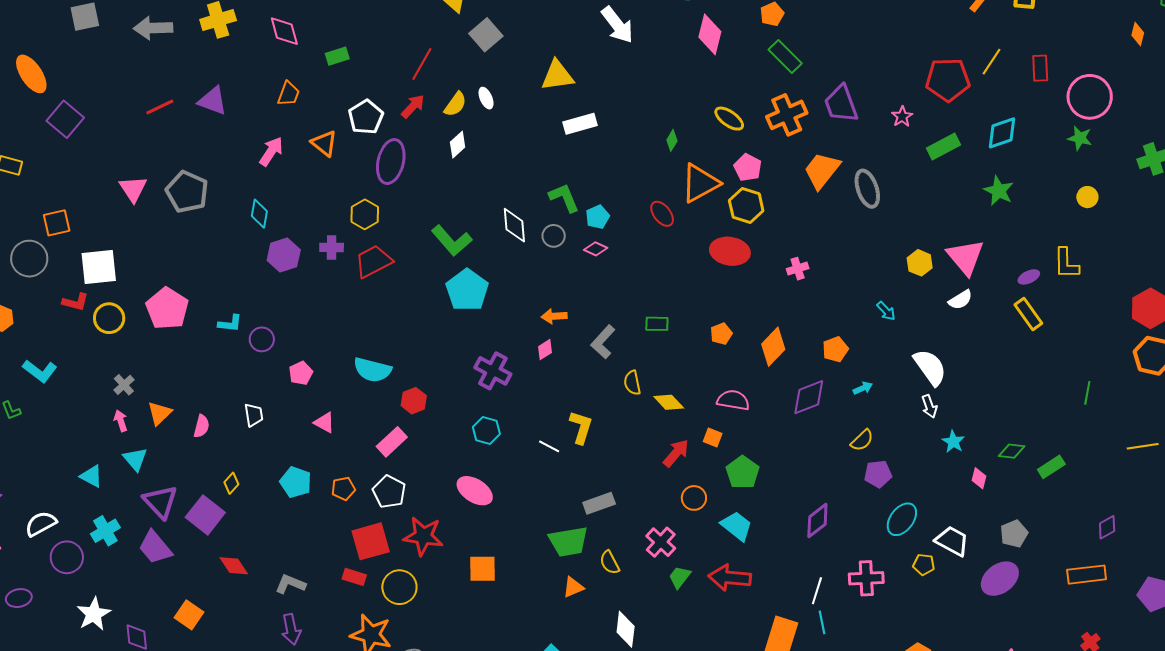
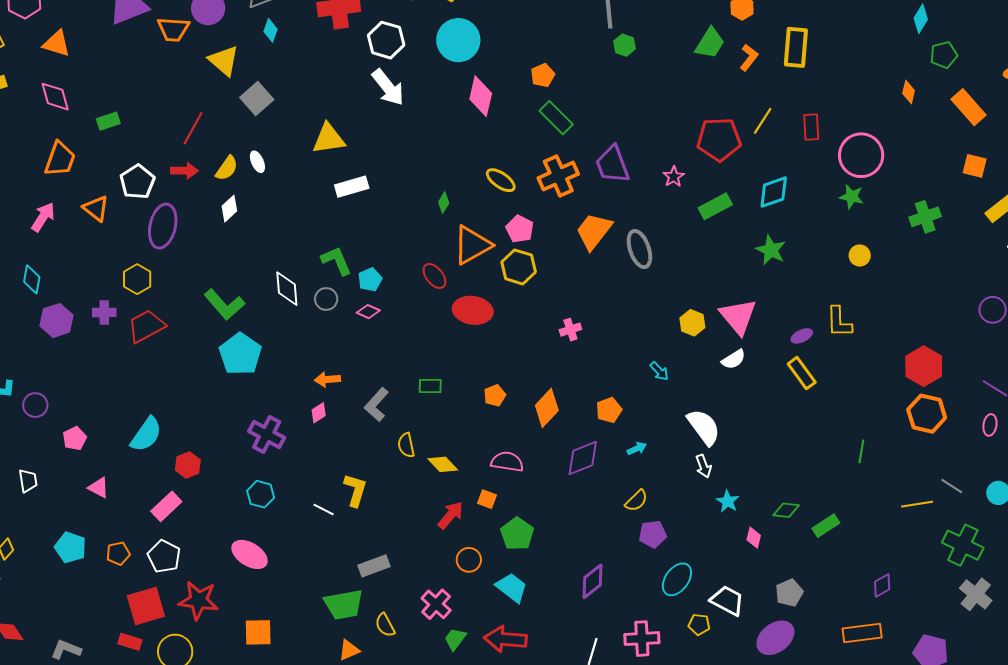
orange trapezoid: (289, 94) -> (60, 159), size x1.4
red arrow: (413, 106) -> (184, 171), turned 48
red ellipse: (730, 251) -> (473, 310), moved
cyan semicircle: (372, 370) -> (146, 434), turned -69

